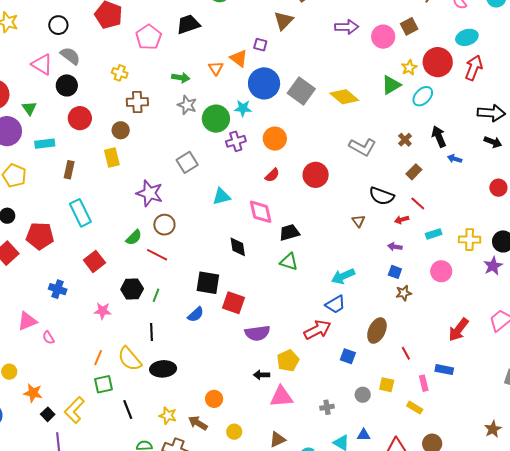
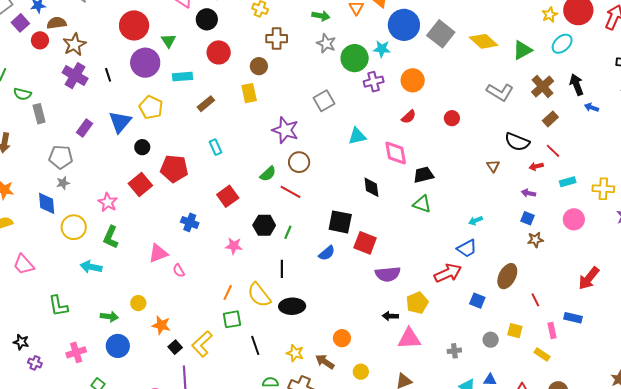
green triangle: (391, 85) -> (522, 50), moved
brown cross: (405, 140) -> (543, 86), size x1.6
brown rectangle: (69, 170) -> (206, 104), turned 36
red circle: (316, 175) -> (452, 118), size x0.6
cyan rectangle: (80, 213) -> (216, 147), size x0.6
cyan arrow: (343, 276) -> (476, 221), size x0.6

